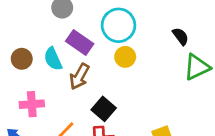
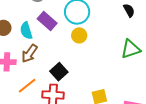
black semicircle: (181, 36) -> (129, 10), moved
brown arrow: (79, 76) -> (30, 54), moved

